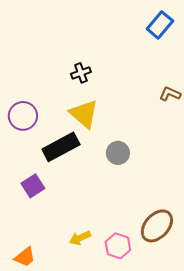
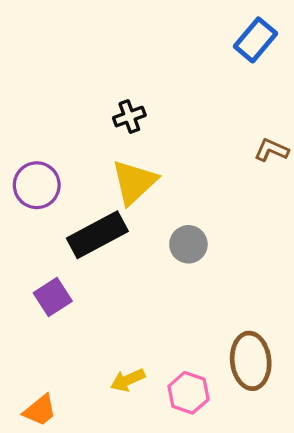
yellow triangle: (84, 114) -> (134, 182), turned 36
brown ellipse: (157, 226) -> (251, 361), turned -48

